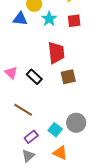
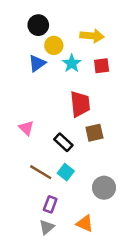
blue triangle: (20, 19) -> (37, 63), turned -42
black rectangle: (34, 77) -> (63, 142), moved
cyan square: (55, 130) -> (66, 172), moved
purple rectangle: (31, 137) -> (50, 204), turned -32

